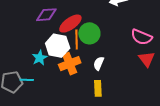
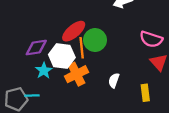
purple diamond: (46, 15) -> (36, 48), moved
white semicircle: (99, 63) -> (114, 80), moved
yellow rectangle: (98, 88) -> (145, 93), moved

